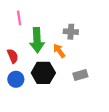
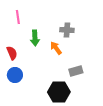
green arrow: (37, 40) -> (35, 38), size x0.7
black hexagon: (43, 73) -> (59, 92), moved

